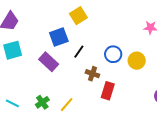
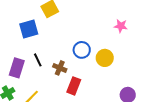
black line: (79, 52) -> (38, 60), moved, turned -64
purple rectangle: (49, 62) -> (17, 68), moved, turned 60

